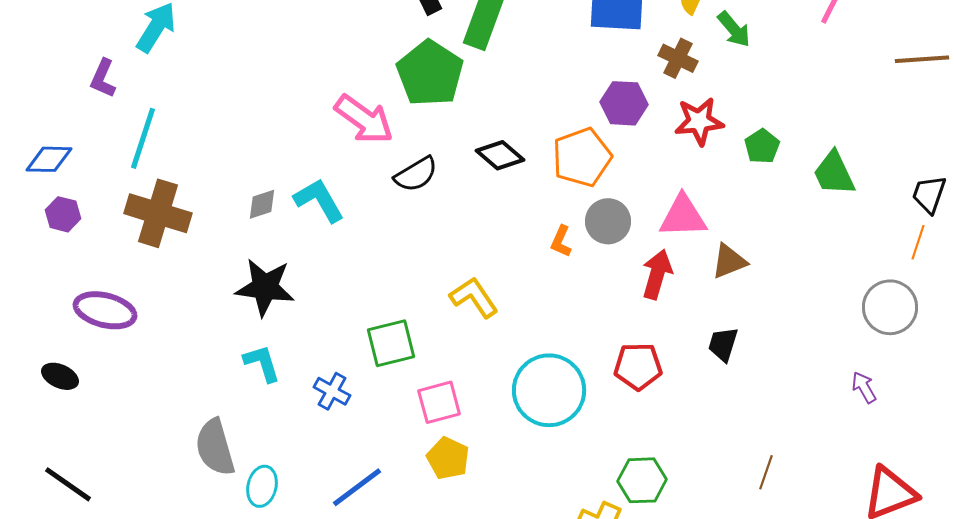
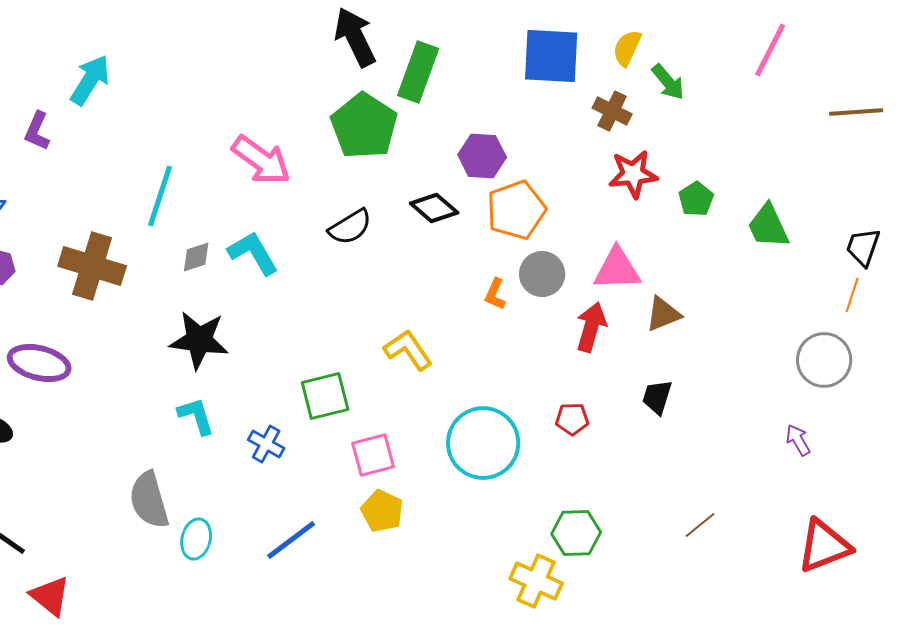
purple hexagon: (624, 103) -> (482, 156), moved
pink arrow: (364, 119) -> (261, 160), moved
cyan line: (143, 138) -> (160, 196), moved
red pentagon: (638, 366) -> (572, 419), size x0.7
brown line: (766, 472) -> (700, 525), turned 32

